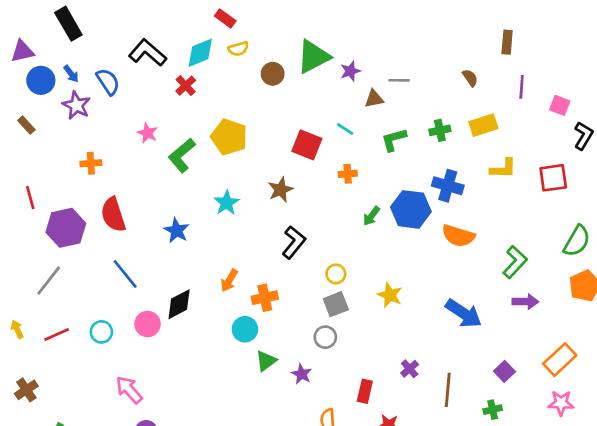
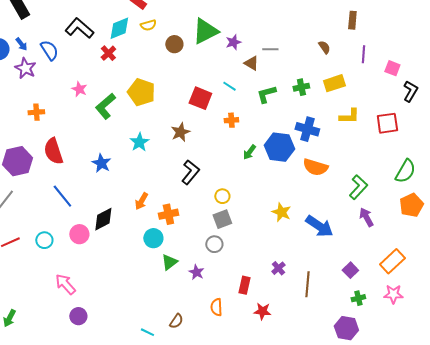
brown triangle: (374, 99) -> (251, 63), turned 42
yellow star: (390, 295) -> (281, 212), moved
purple arrow: (525, 302) -> (366, 217), turned -120
green cross: (493, 410) -> (358, 298), moved

